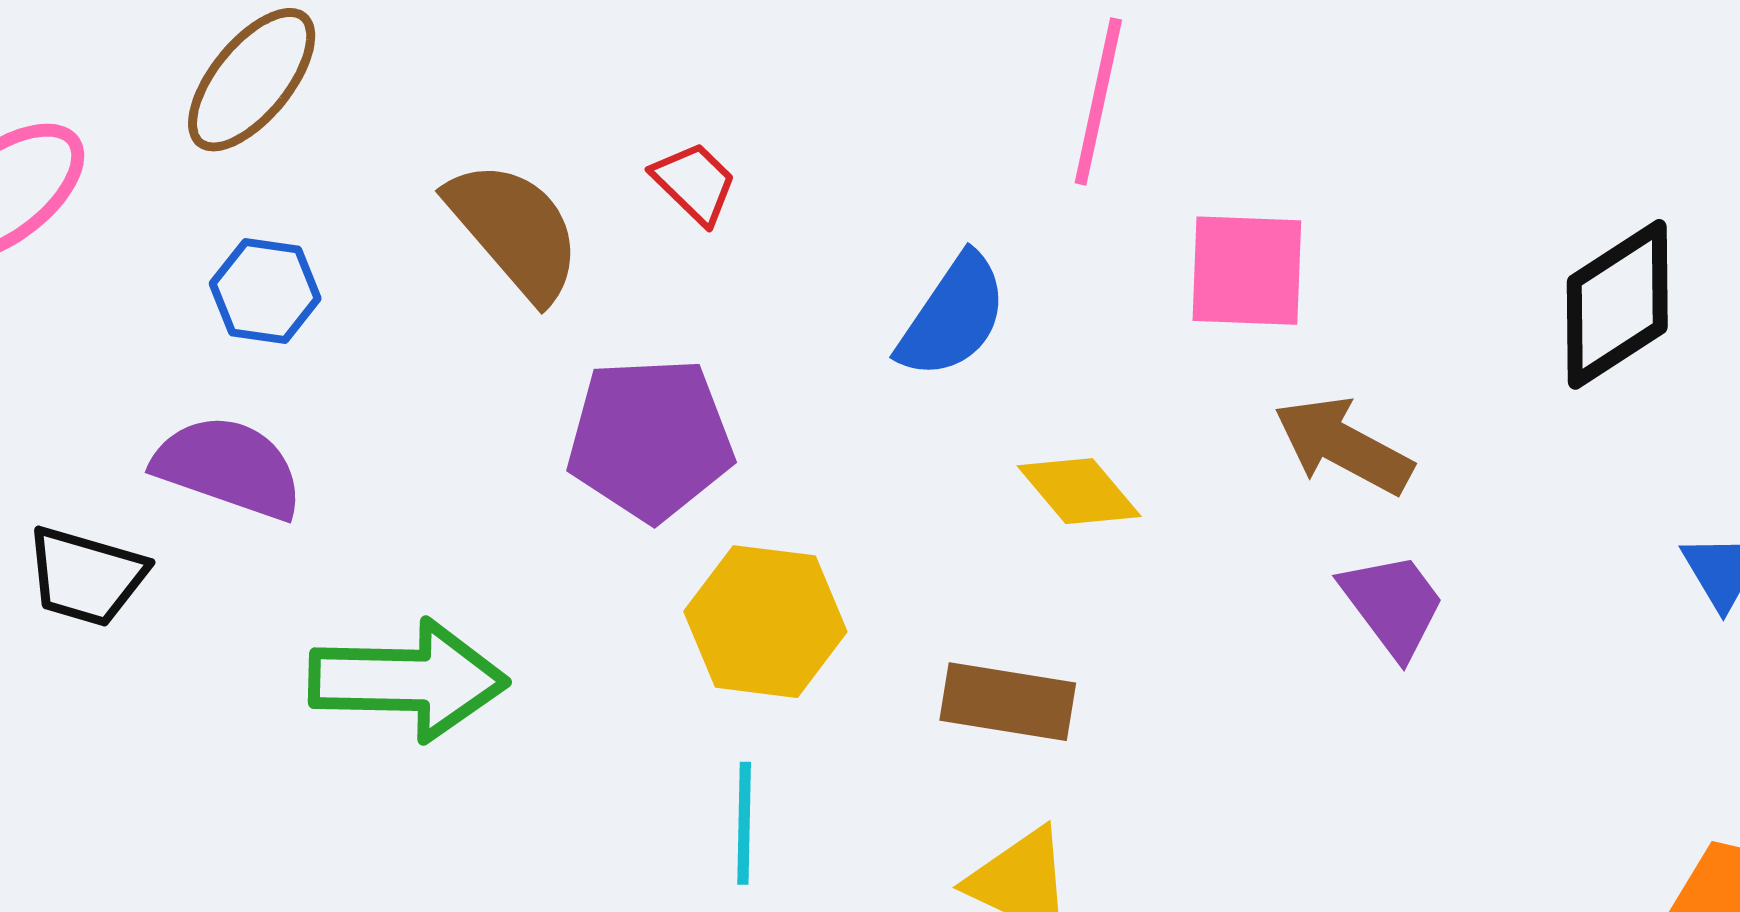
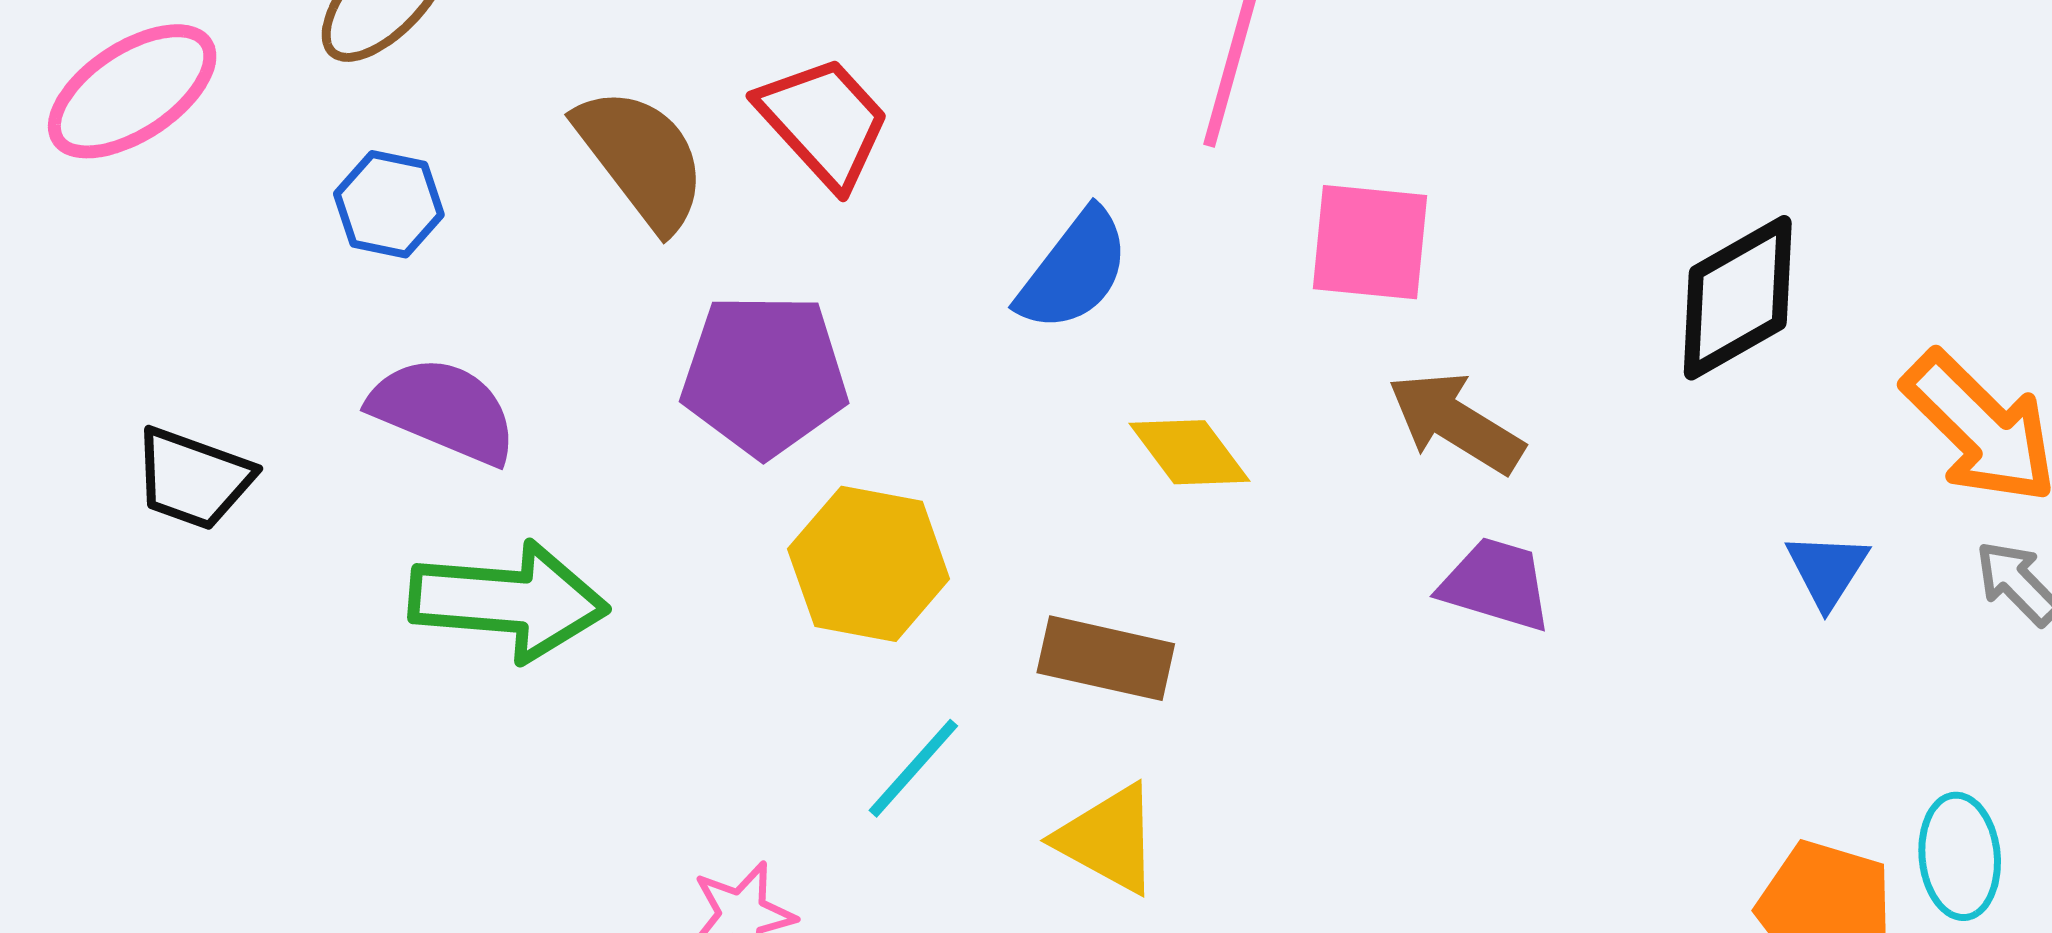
red trapezoid: (695, 183) -> (824, 122), size x1.6
purple semicircle: (228, 467) -> (444, 410), moved
purple trapezoid: (1393, 605) -> (1496, 584), turned -40
cyan line: (744, 823) -> (913, 768), moved, turned 37

